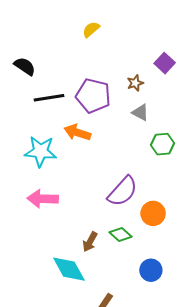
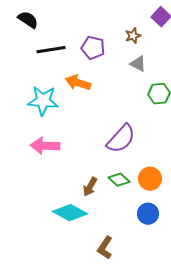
purple pentagon: (93, 96) -> (93, 48), size x0.7
orange circle: (153, 213) -> (150, 179), moved
cyan diamond: (69, 269) -> (70, 213), turned -32

